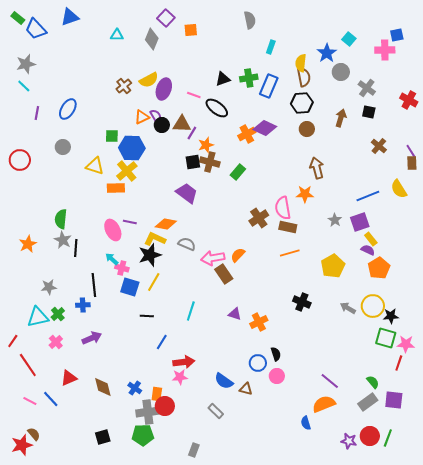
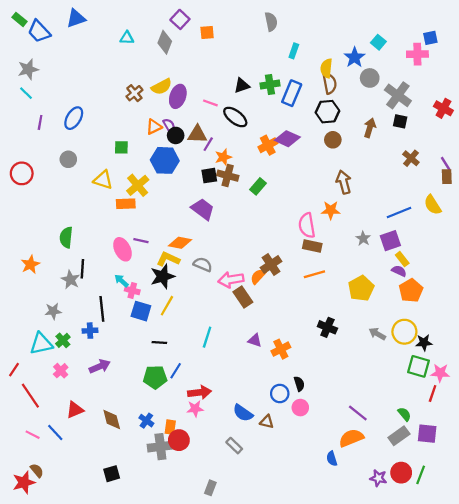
gray cross: (367, 88) -> (398, 95), size x1.4
blue hexagon: (132, 148) -> (165, 160), moved
brown cross: (259, 218) -> (271, 264), moved
gray star: (63, 240) -> (70, 280), moved
green pentagon: (143, 435) -> (155, 377), moved

